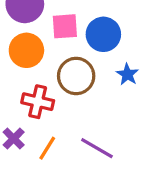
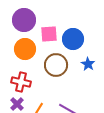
red cross: (38, 102) -> (21, 82), moved

